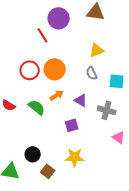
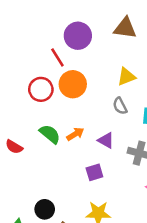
orange circle: (55, 69) -> (73, 84), moved
red circle: (30, 70) -> (41, 89), moved
green semicircle: (37, 107) -> (50, 134), moved

